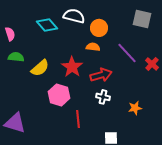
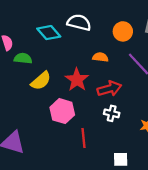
orange circle: (99, 28) -> (123, 31), moved
green semicircle: (16, 57) -> (23, 58), moved

